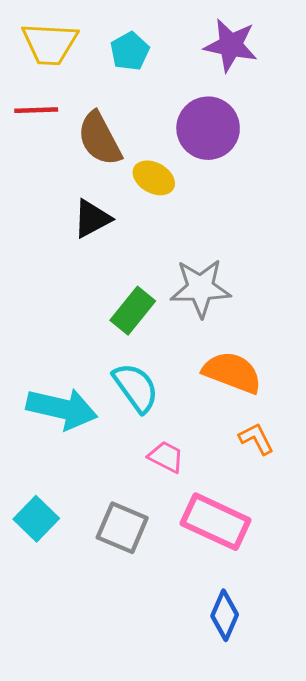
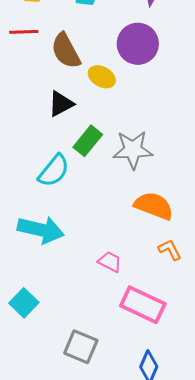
green rectangle: (133, 311) -> (88, 141), moved
cyan semicircle: (136, 387) -> (54, 171), moved, turned 75
gray square: (122, 528) -> (81, 347), moved

